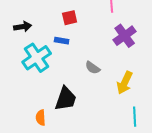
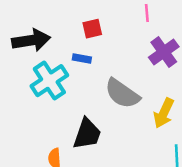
black arrow: (23, 27) -> (31, 40), size x1.6
gray semicircle: (93, 68) -> (122, 94), size x1.8

